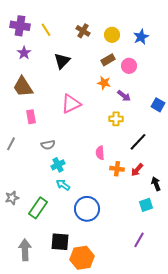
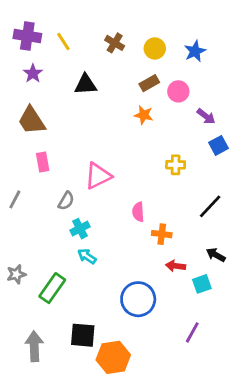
black triangle: (62, 61) -> (86, 84), turned 42
purple arrow: (124, 96) -> (206, 116), moved
pink triangle: (71, 104) -> (98, 176), moved
blue square: (158, 105) -> (218, 145), turned 32
yellow cross: (116, 119) -> (176, 165), moved
black line: (138, 142) -> (210, 206), moved
gray semicircle: (48, 145) -> (66, 201), turned -48
red arrow: (137, 170) -> (176, 266), moved, turned 56
black arrow: (156, 184) -> (216, 255), turned -40
blue circle: (87, 209) -> (138, 299), moved

